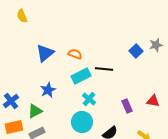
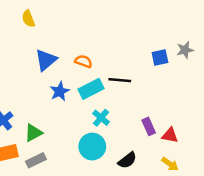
yellow semicircle: (22, 16) -> (28, 19), moved
blue square: (136, 51) -> (160, 58), turned 32
blue star: (48, 90) -> (60, 91), moved
red triangle: (153, 101) -> (170, 135), moved

